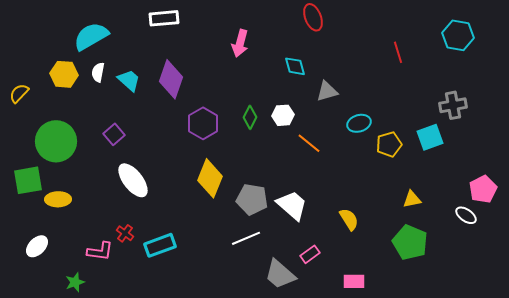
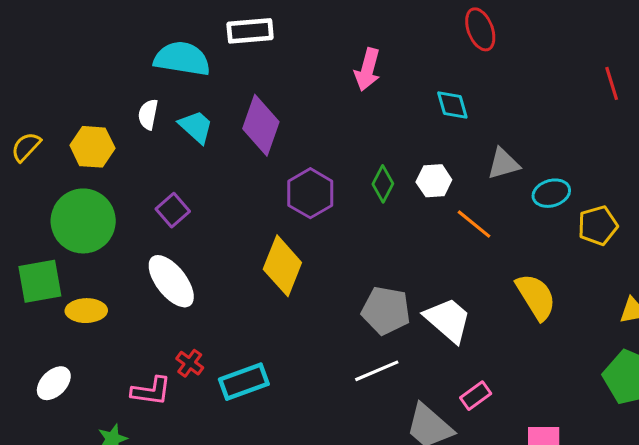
cyan semicircle: (91, 36) -> (182, 59), moved, turned 39
yellow hexagon: (64, 74) -> (92, 147), moved
gray triangle: (327, 91) -> (503, 164), moved
yellow diamond: (210, 178) -> (282, 266), moved
white ellipse: (133, 180) -> (171, 281), moved
yellow semicircle: (349, 219) -> (536, 297), moved, size x1.4

